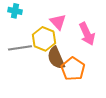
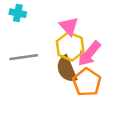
pink arrow: (87, 34) -> (89, 54), moved, turned 65
yellow hexagon: (44, 39) -> (70, 46), moved

